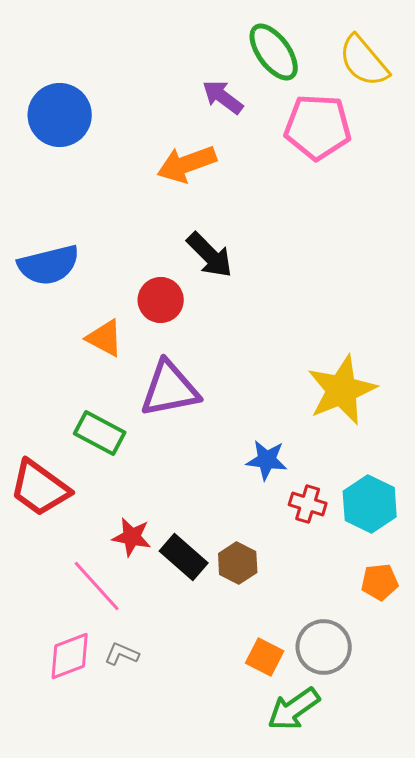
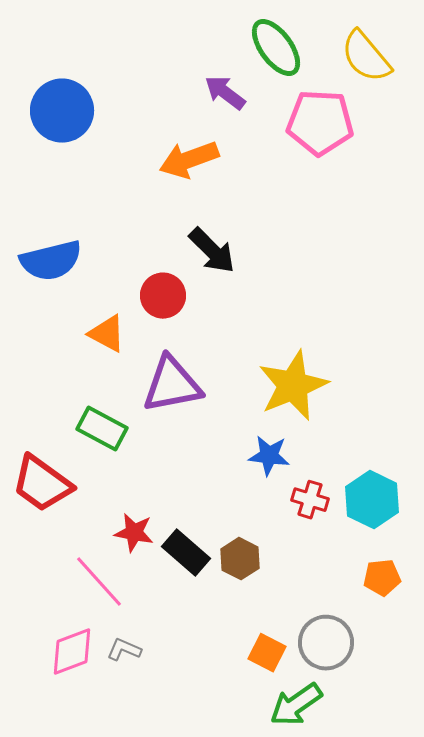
yellow star: (342, 390) -> (293, 386), moved

